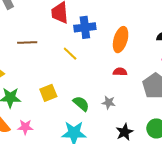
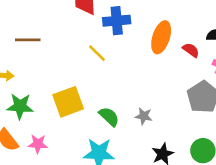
brown line: (27, 42) -> (28, 40), moved
red semicircle: (120, 72) -> (191, 50), moved, turned 32
yellow square: (48, 93) -> (68, 102), size x1.4

